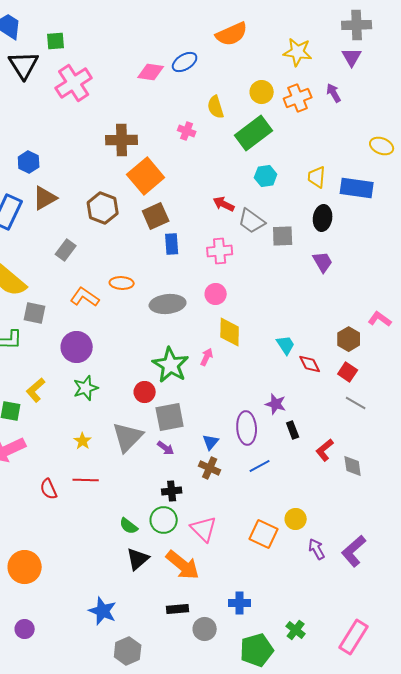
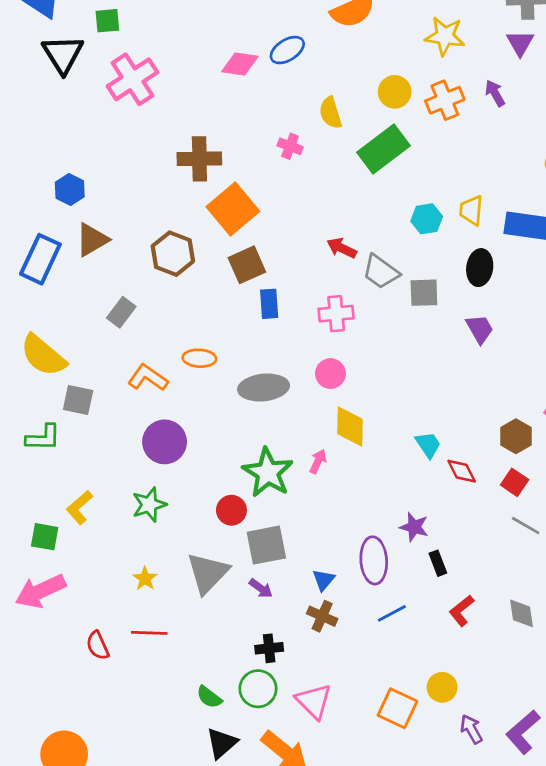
cyan hexagon: (266, 176) -> (427, 219), moved
purple circle: (77, 347) -> (165, 442), moved
red L-shape: (325, 450) -> (462, 611), moved

